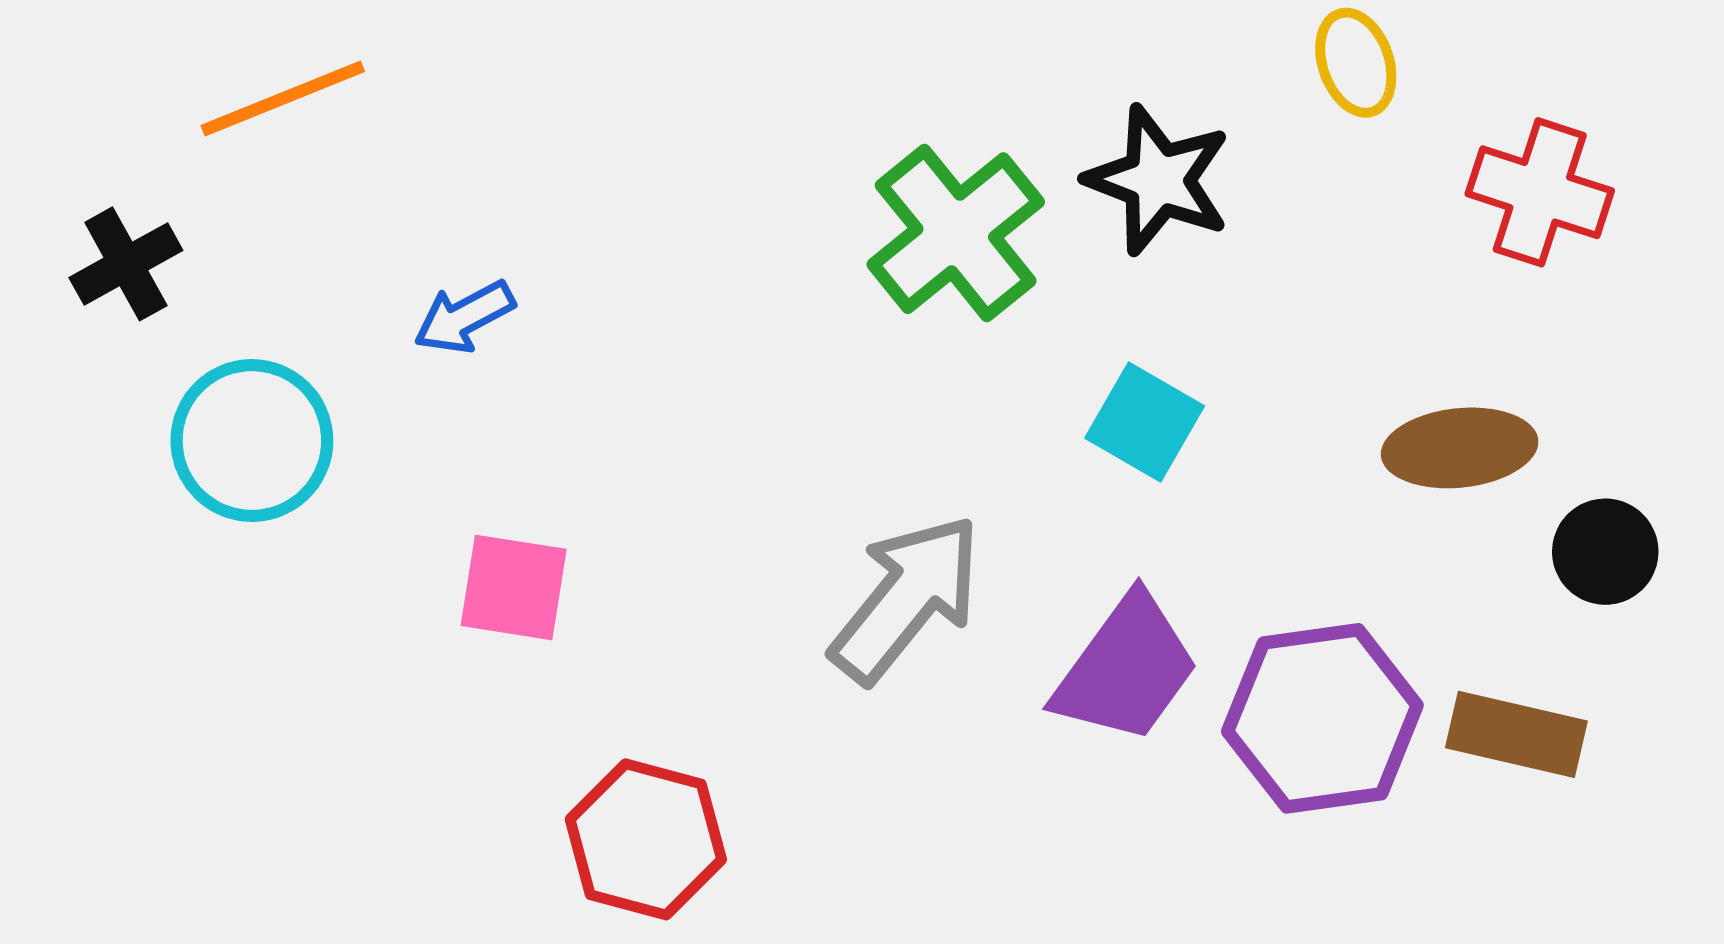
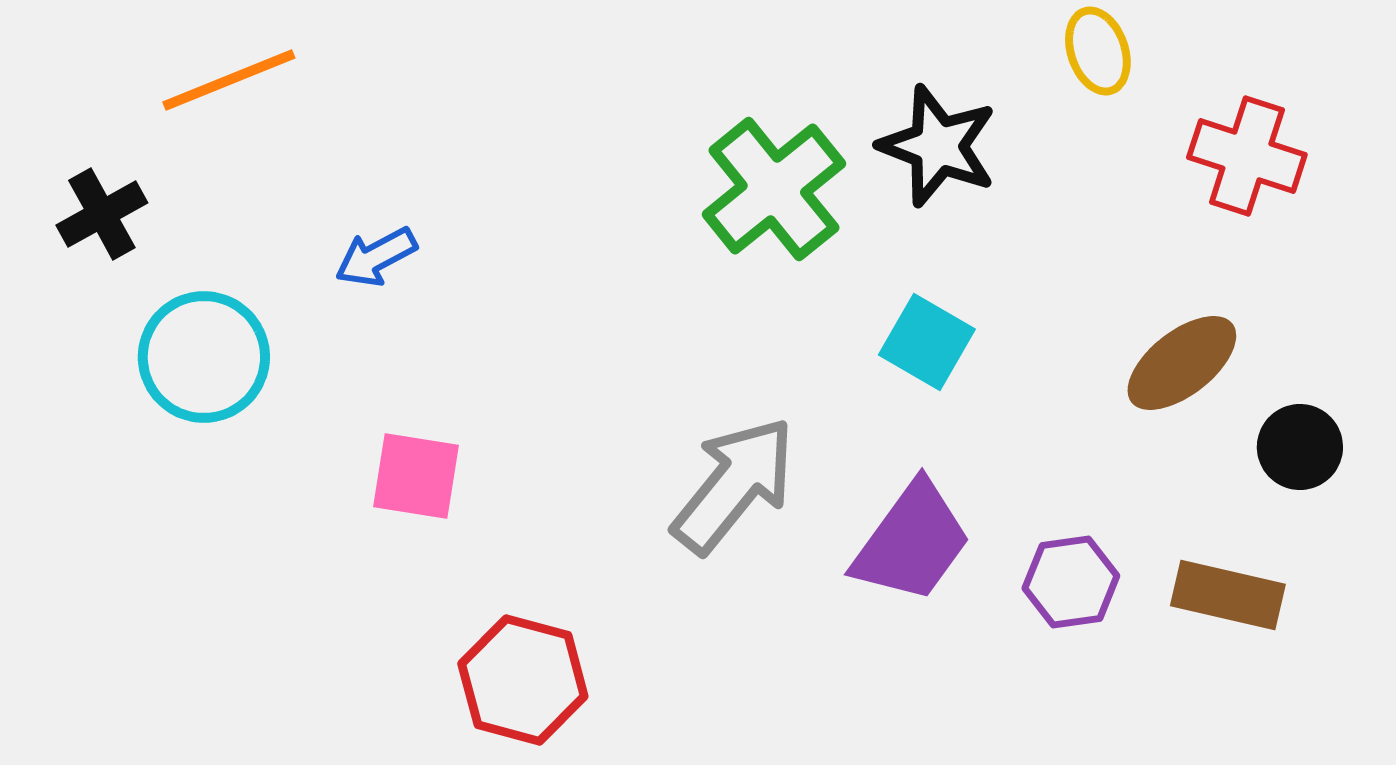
brown ellipse: (1460, 448) -> (1182, 363), turned -32
purple hexagon: (1322, 718) -> (1071, 582), size x0.6

